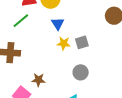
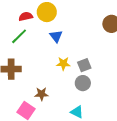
gray square: (82, 42) -> (84, 65), moved
yellow star: (64, 43) -> (63, 64), moved

